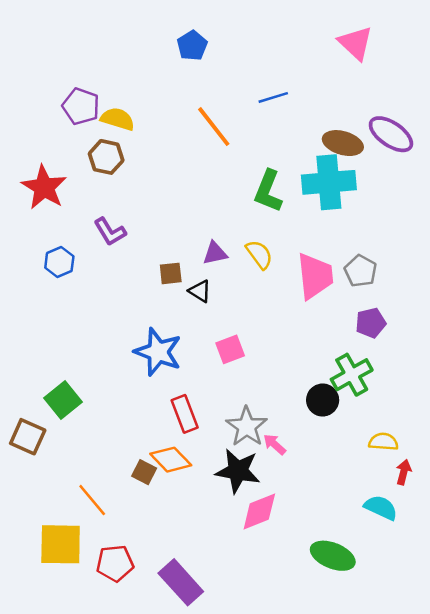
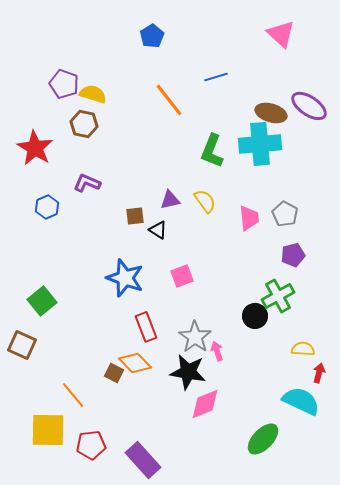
purple L-shape: (110, 232) -> (87, 183), turned 144
pink trapezoid: (315, 276) -> (249, 218), size x0.7
green square: (63, 400) -> (42, 301), moved
pink arrow: (274, 444) -> (217, 351), turned 30
cyan semicircle: (381, 508) -> (301, 401), size x1.4
green ellipse: (333, 556) -> (263, 439), turned -68

